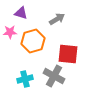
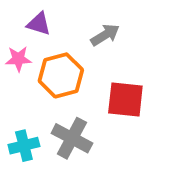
gray cross: (54, 76) -> (72, 138), moved
cyan cross: (25, 79) -> (24, 146), moved

